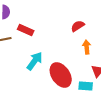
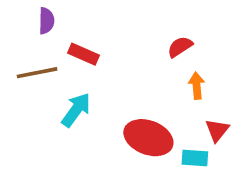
cyan arrow: (35, 61) -> (76, 110), moved
red ellipse: (61, 75) -> (148, 138), turned -35

